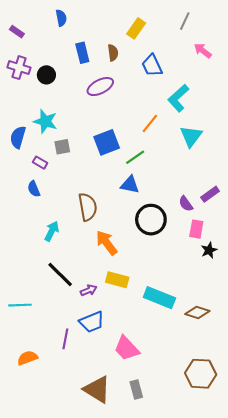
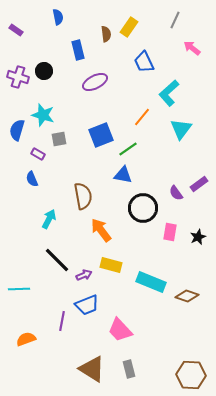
brown semicircle: (113, 53) -> (106, 34), moved
purple cross: (19, 68) -> (18, 77), moved
pink rectangle: (196, 229) -> (170, 232), moved
brown hexagon: (201, 374) -> (191, 375), moved

